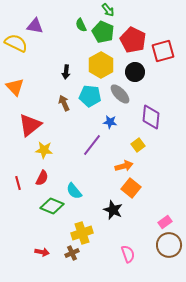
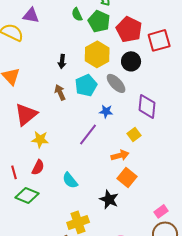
cyan pentagon: (90, 96) -> (86, 85), turned -30
green diamond: (52, 206) -> (27, 195), moved

